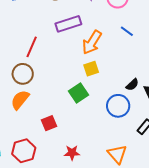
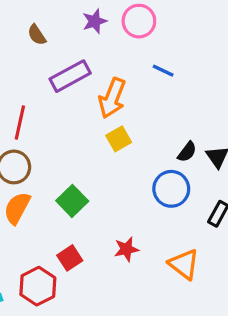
green square: (79, 93) -> (72, 201), moved
red square: (49, 123) -> (70, 258), moved
red star: (72, 153) -> (126, 249), moved

